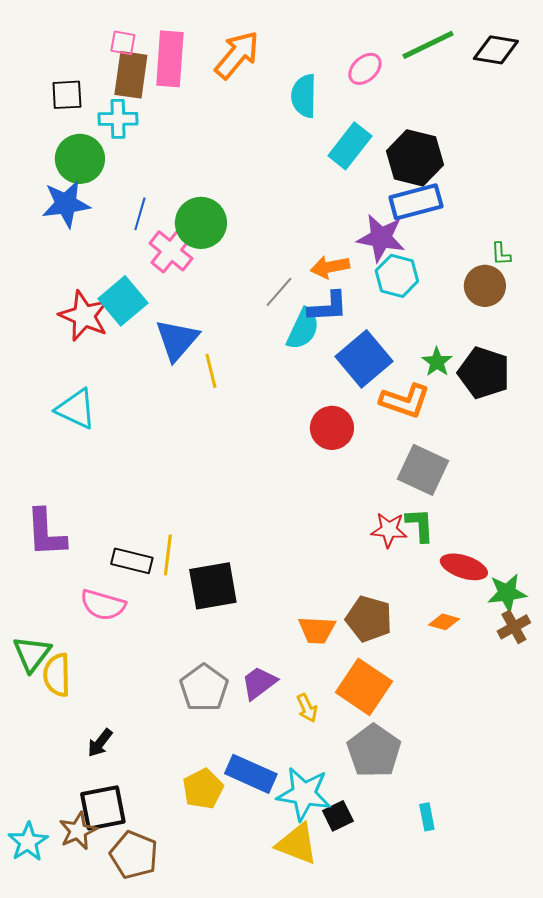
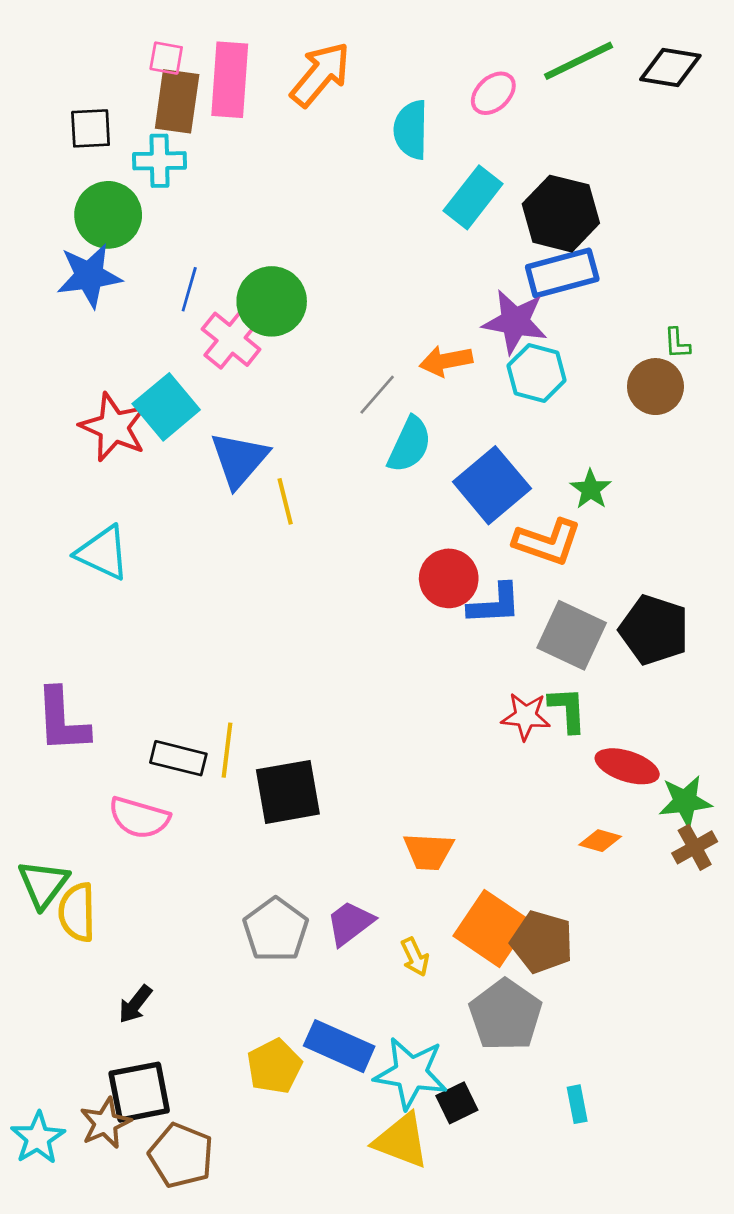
blue L-shape: (328, 307) -> (495, 604), moved
black pentagon: (484, 373) -> (654, 630), moved
brown pentagon: (369, 619) -> (542, 942), moved

